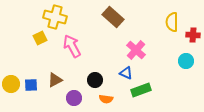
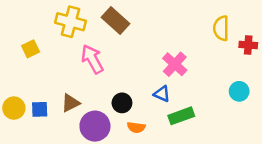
brown rectangle: (113, 17) -> (116, 21), moved
yellow square: (40, 38) -> (31, 49), moved
cyan circle: (186, 61) -> (239, 91), moved
purple circle: (74, 98) -> (95, 126), size x1.5

